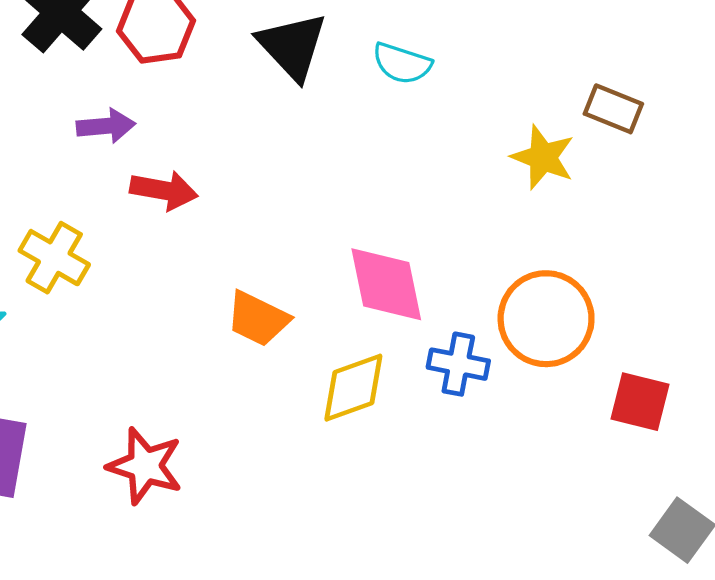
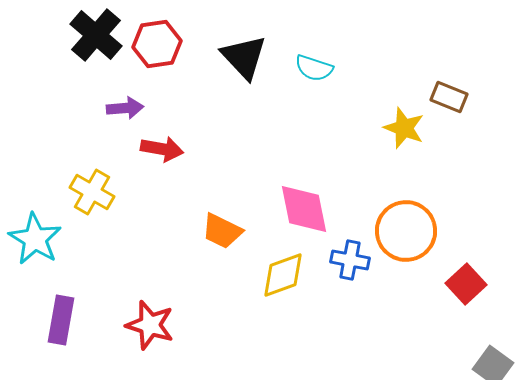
red square: (640, 402) -> (466, 284), turned 33

